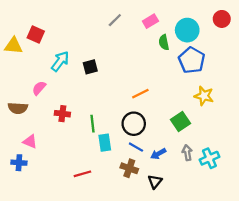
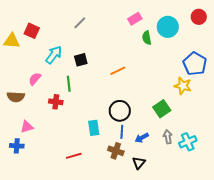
gray line: (115, 20) -> (80, 23), moved
blue pentagon: (192, 60) -> (195, 64), moved
orange line: (140, 94) -> (118, 71), moved
green line: (92, 124) -> (69, 84), moved
pink triangle: (30, 142) -> (27, 127), turned -40
blue line: (136, 147) -> (122, 132), turned 64

